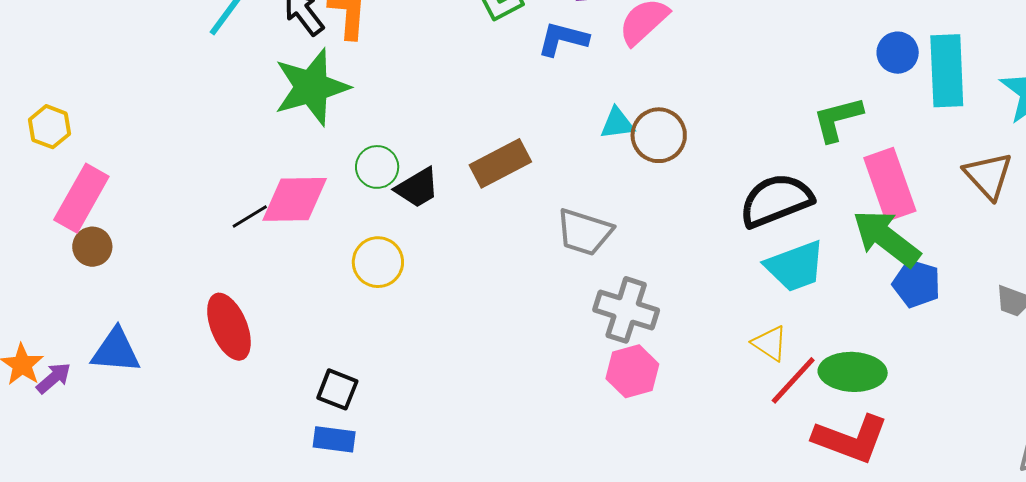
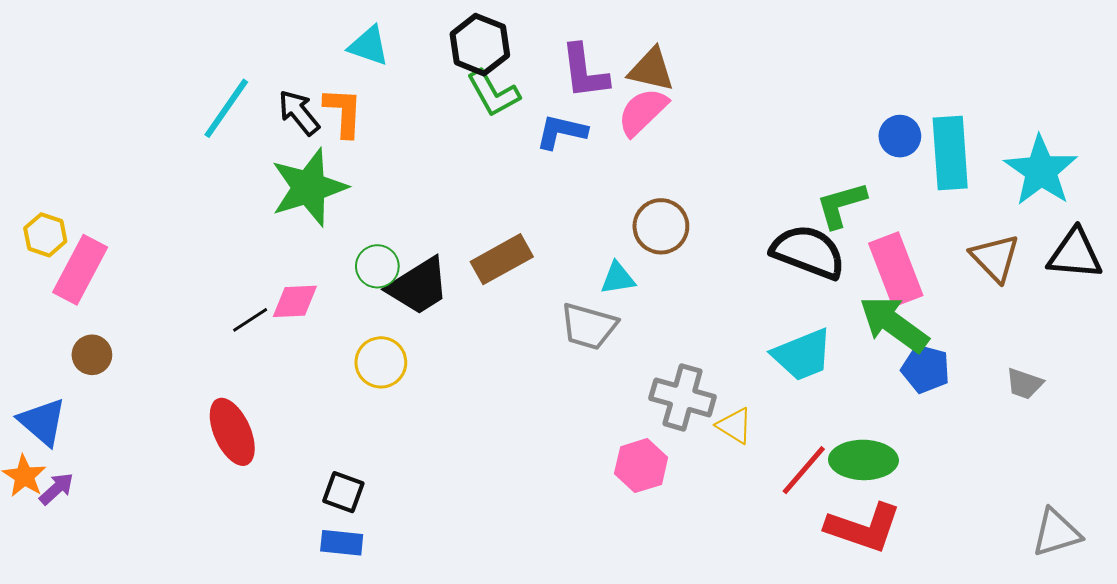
cyan triangle: (617, 123) -> (618, 278), moved
black trapezoid: (417, 188) -> (418, 286), size x1.4
pink rectangle: (81, 198) -> (80, 270), moved
pink diamond: (295, 199) -> (295, 301), size x0.7
black semicircle: (776, 200) -> (808, 252), moved, turned 44
gray cross: (626, 310) -> (683, 397), moved
yellow triangle: (770, 343) -> (735, 426), moved
blue triangle: (116, 351) -> (42, 422), moved, turned 38

